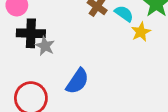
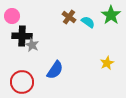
yellow star: (141, 32) -> (107, 63), moved

